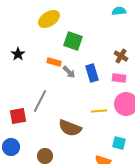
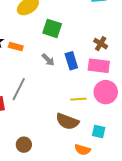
orange rectangle: (54, 62) -> (16, 47), moved
pink rectangle: (119, 78) -> (99, 66), size x1.5
brown semicircle: (70, 128) -> (67, 121), moved

